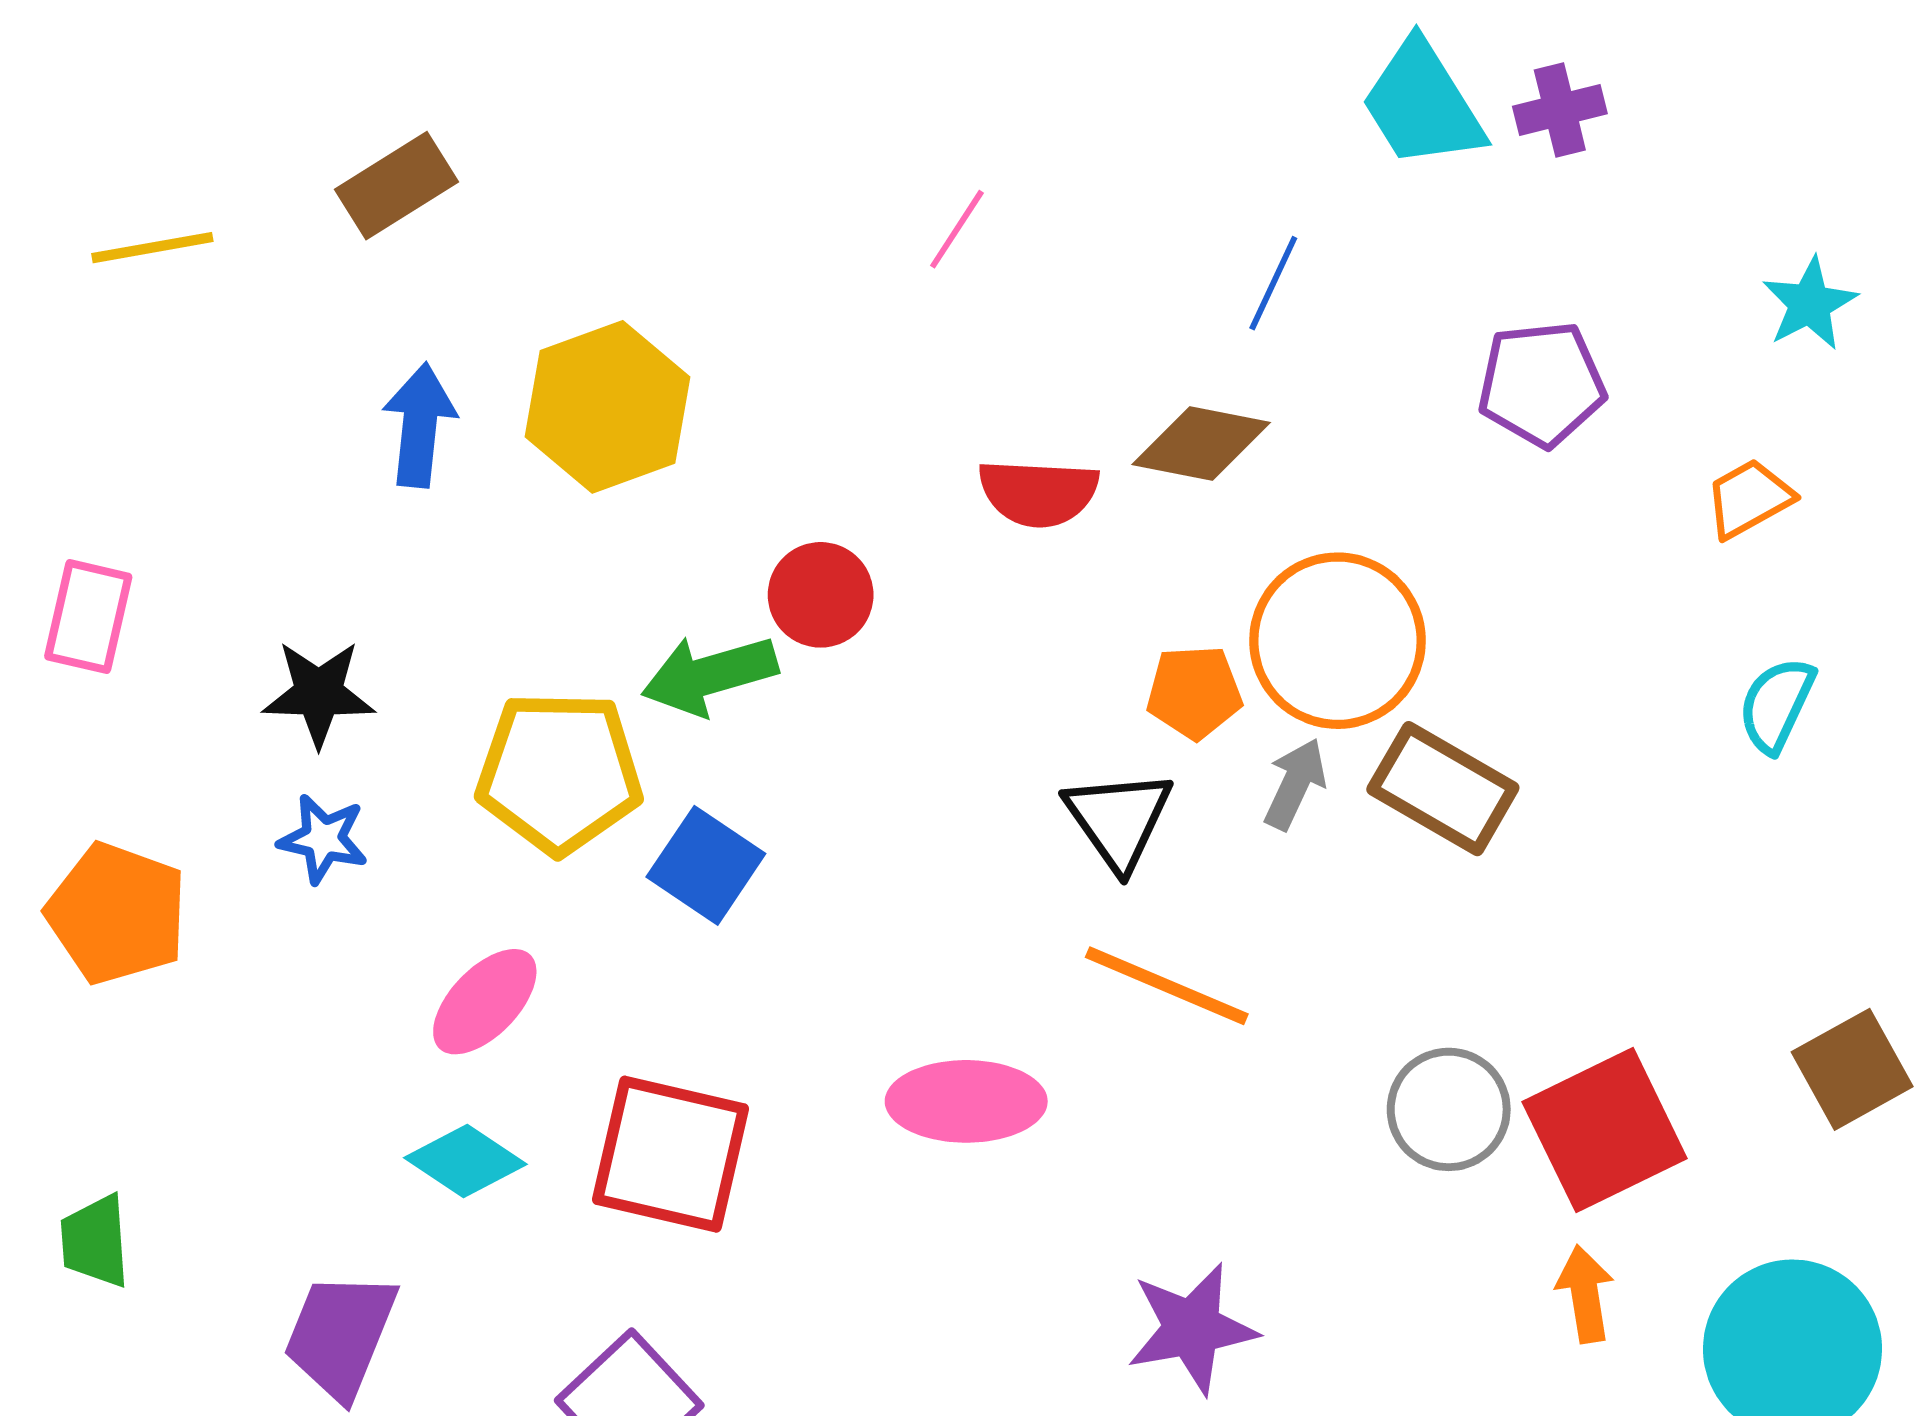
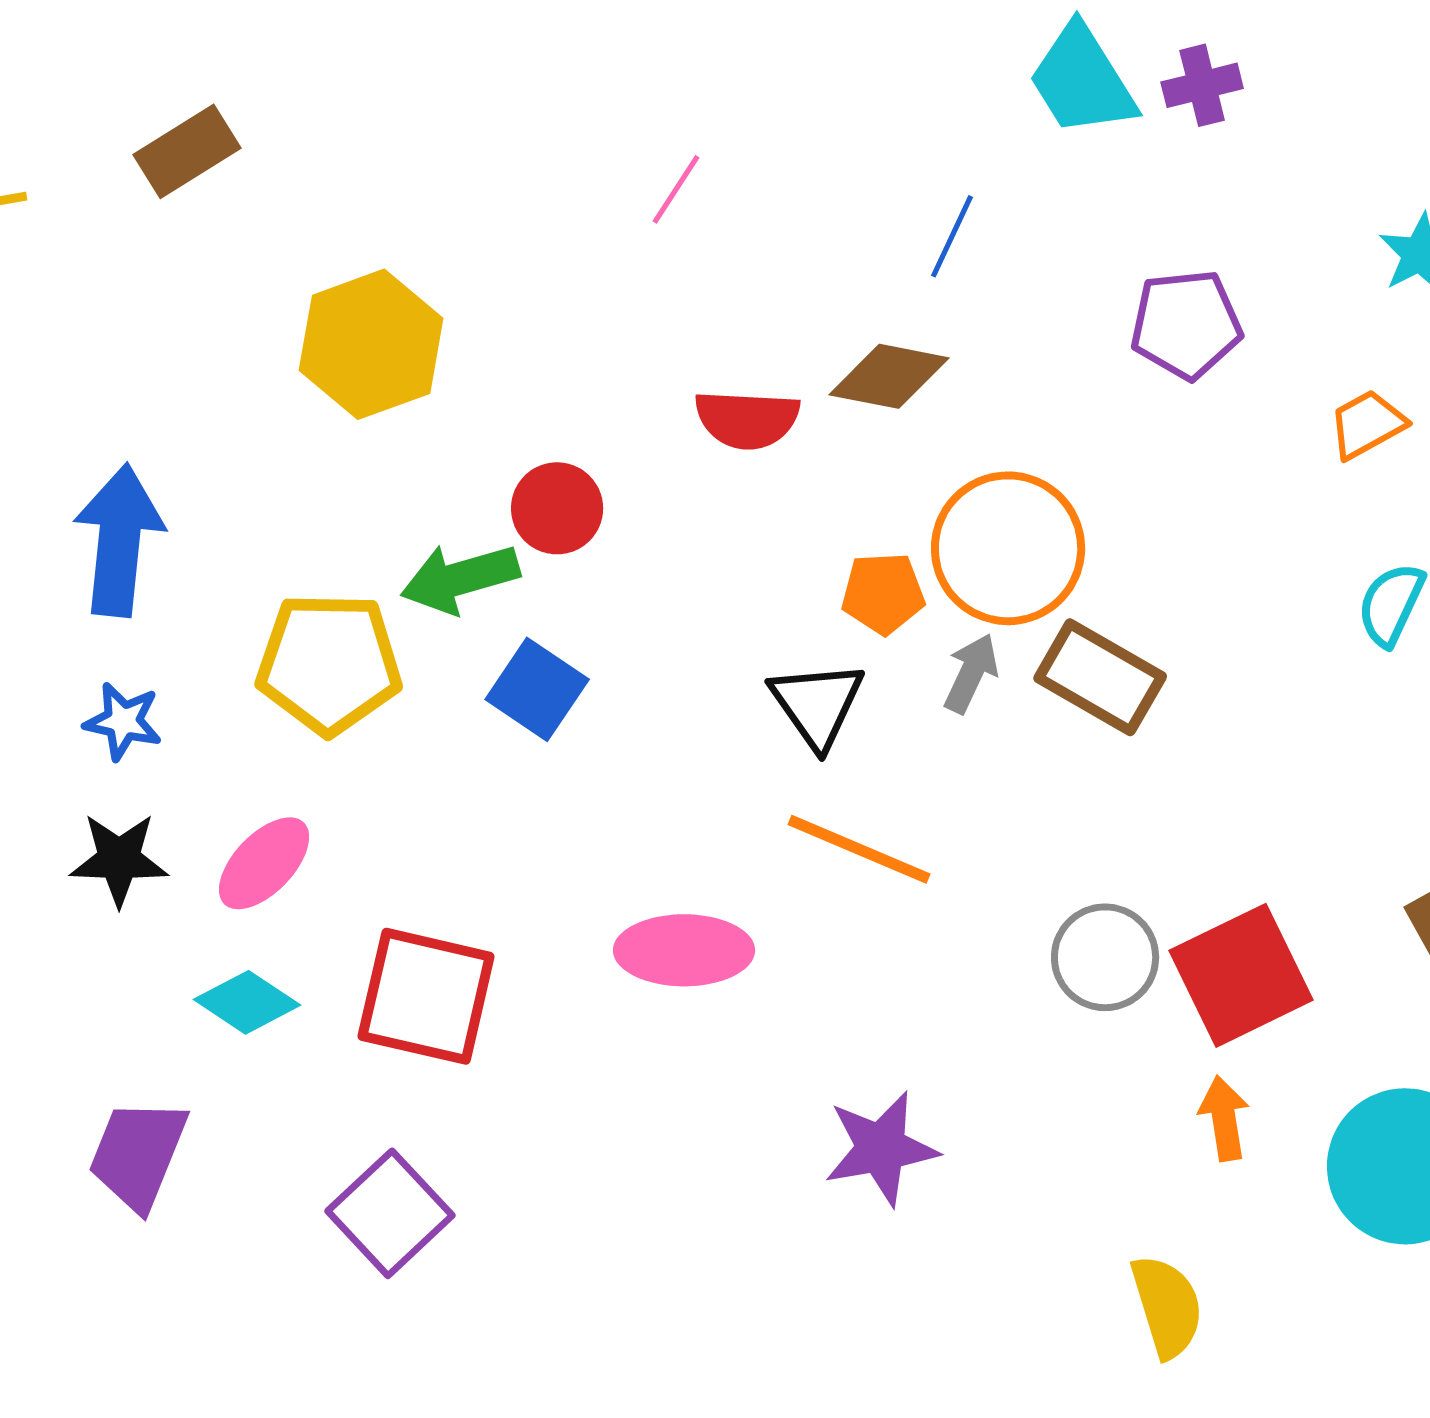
blue arrow: (419, 425) -> (119, 540), moved, size x1.4
black star: (319, 693) -> (119, 859), moved
blue square: (706, 865) -> (537, 689), moved

